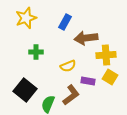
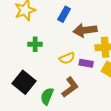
purple rectangle: (88, 81) -> (86, 63), moved

